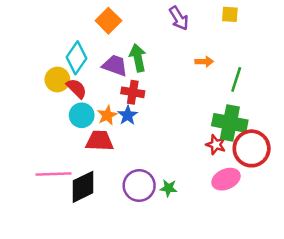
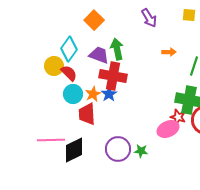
red cross: (133, 92) -> (113, 76), size x1.5
red trapezoid: (100, 141) -> (87, 114), turned -95
pink ellipse: (226, 179) -> (168, 129), moved

